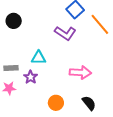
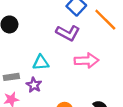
pink arrow: (80, 72) -> (86, 61), moved

